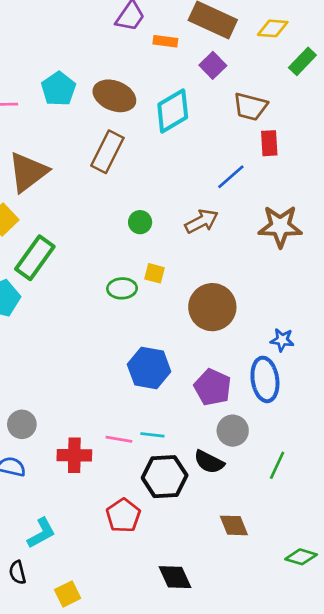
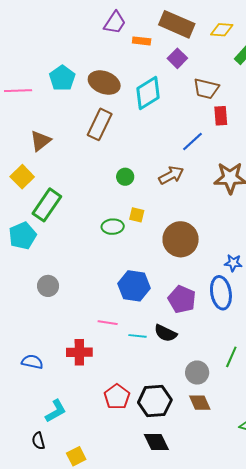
brown triangle: (28, 172) -> (41, 141), size x0.7
gray circle: (22, 424) -> (48, 286), moved
gray circle: (233, 431) -> (197, 373), moved
pink line: (119, 439) -> (108, 323), moved
black semicircle: (209, 462) -> (166, 333), moved
black hexagon: (165, 477) -> (155, 401), moved

